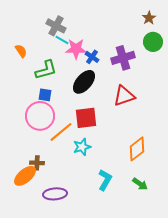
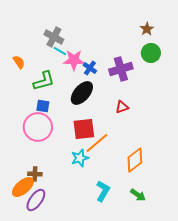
red triangle: (124, 96) -> (122, 107), size x0.6
orange line: (61, 132) -> (97, 143), moved
purple ellipse: (55, 194) -> (36, 200), moved, turned -50

